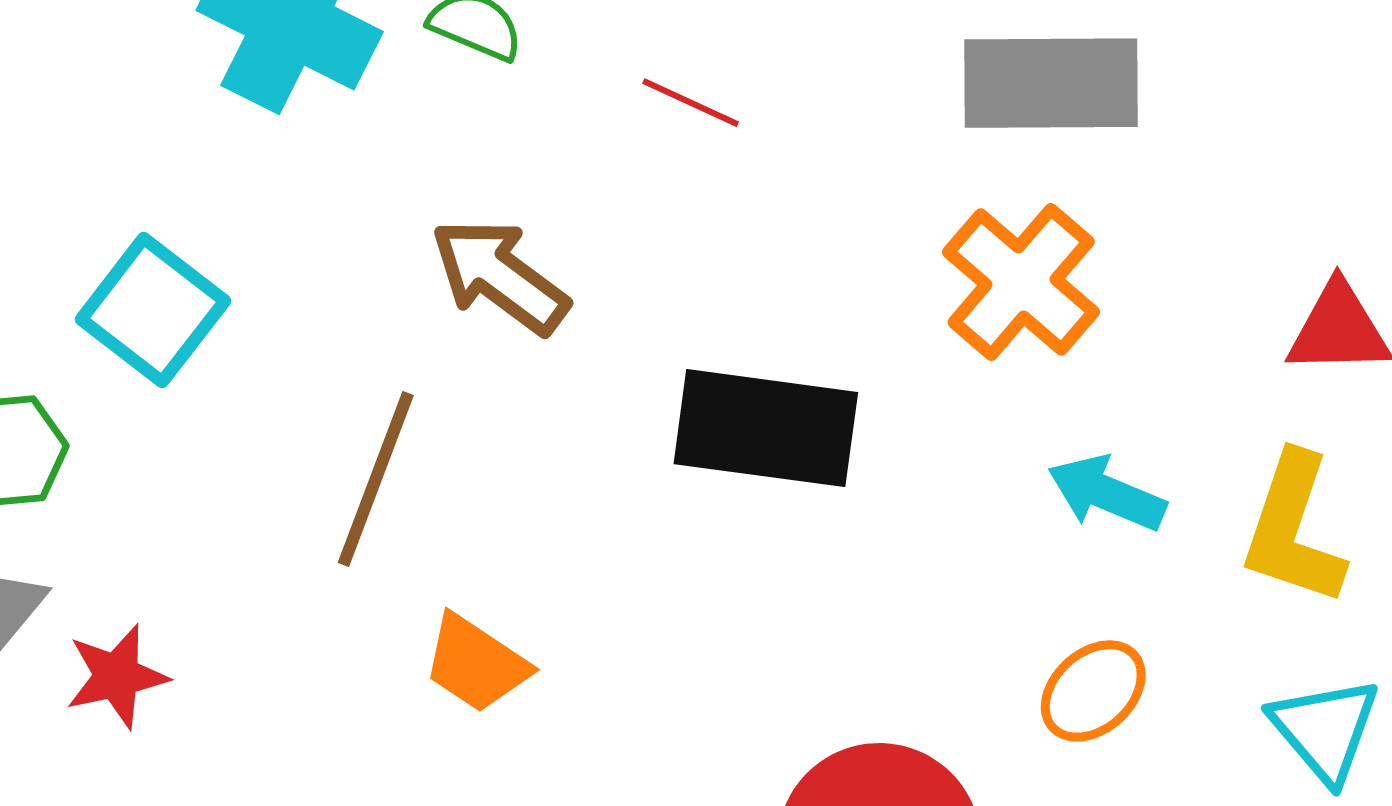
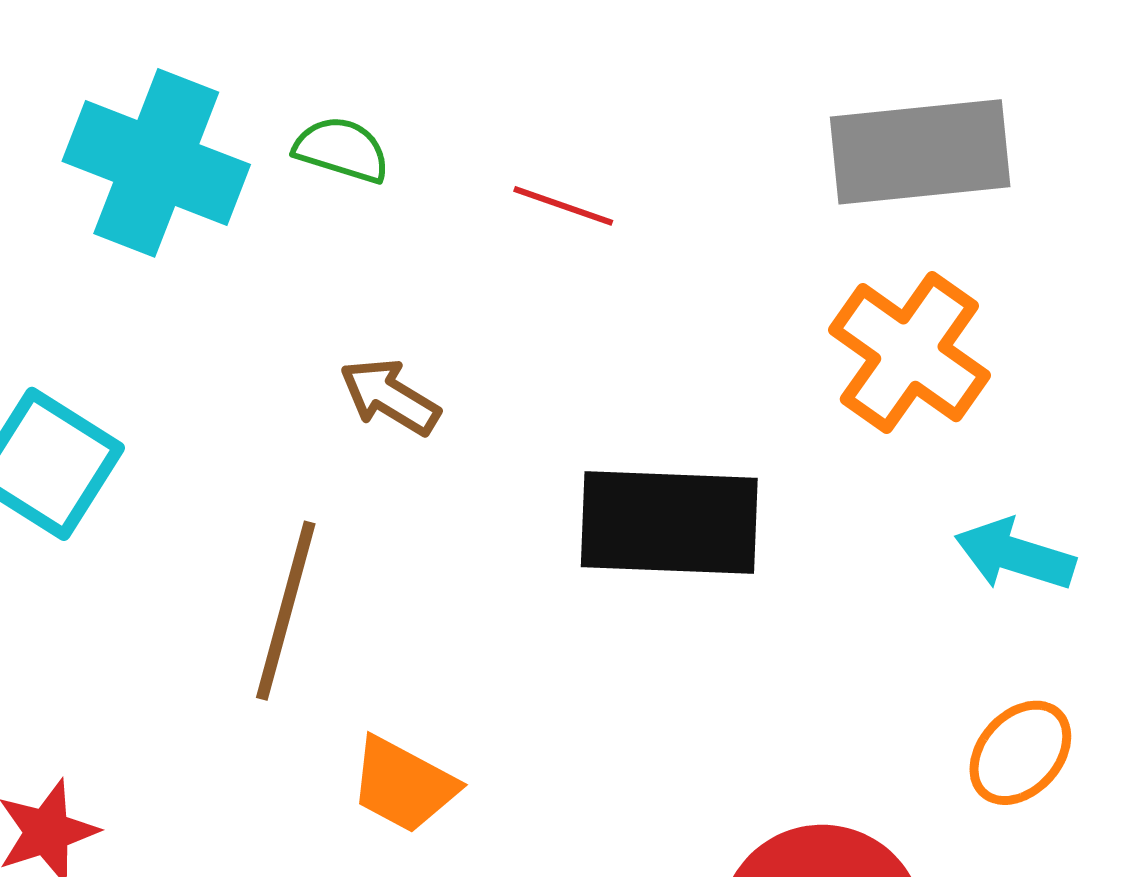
brown arrow: (500, 276) -> (390, 397), size x0.7

